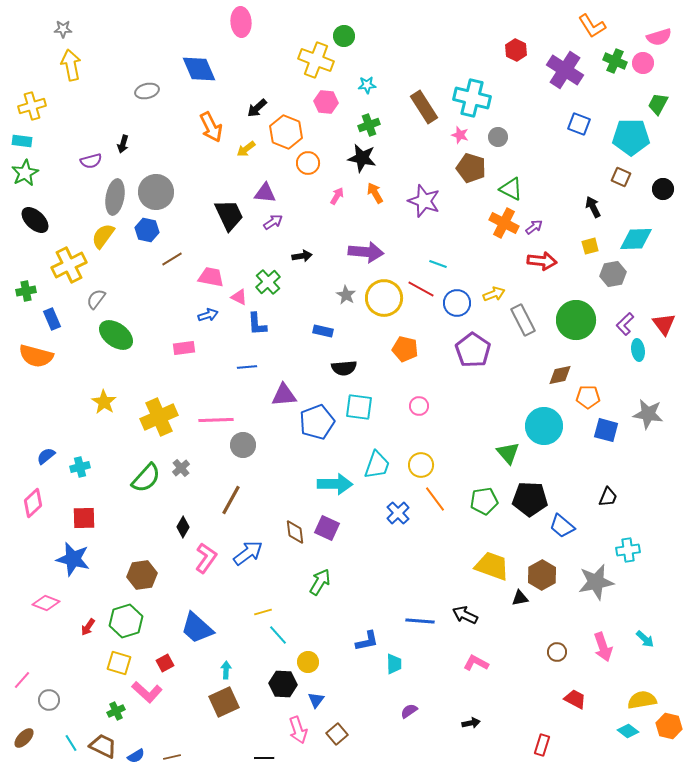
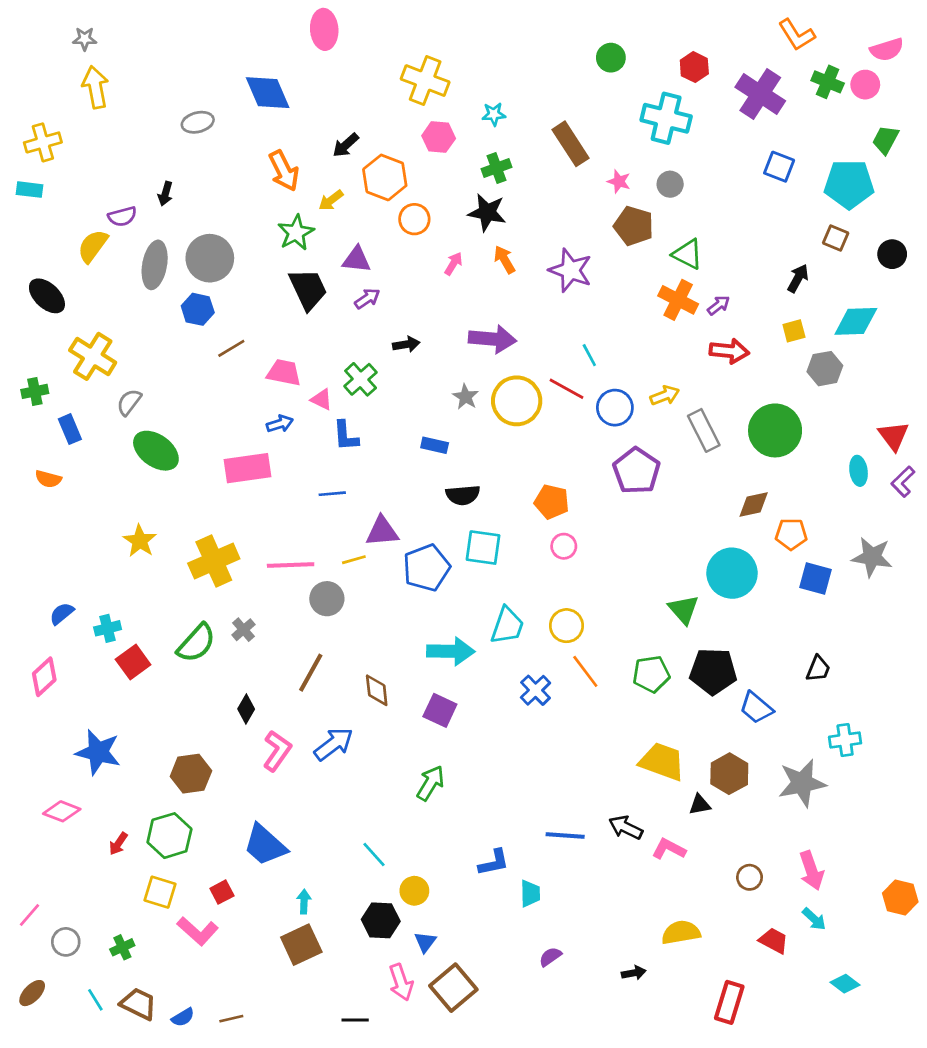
green circle: (344, 36) -> (611, 58), moved
cyan cross: (472, 98) -> (666, 118), moved
green star: (25, 173) -> (296, 233), moved
black arrow: (593, 207) -> (798, 278), turned 55
yellow semicircle: (103, 236) -> (93, 246), moved
cyan line: (438, 264) -> (589, 355), turned 42
yellow cross: (69, 265) -> (93, 356), turned -32
purple L-shape: (625, 324) -> (903, 482), moved
pink rectangle: (184, 348) -> (247, 468), size x1.6
orange pentagon: (405, 349) -> (552, 502), moved
orange semicircle: (36, 356) -> (48, 479), size x0.6
red square: (84, 518) -> (133, 662), moved, turned -35
brown diamond: (295, 532) -> (377, 690), moved
yellow line: (263, 612) -> (354, 560), moved
cyan arrow: (645, 639) -> (814, 919), moved
pink L-shape: (476, 663) -> (669, 849), moved
yellow semicircle: (642, 700) -> (681, 932), moved
green cross: (116, 711) -> (122, 947), moved
orange hexagon: (669, 726) -> (900, 897), moved
brown square: (337, 734) -> (453, 988), size x1.6
red rectangle: (542, 745) -> (729, 1002), size x1.4

